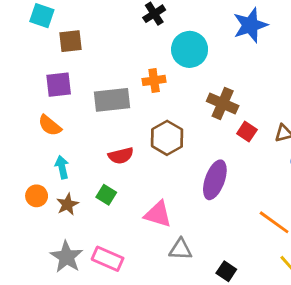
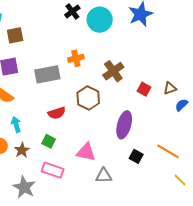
cyan circle: (190, 49) -> (100, 20), moved
brown cross: (223, 103) -> (113, 71), moved, turned 35
pink rectangle: (108, 259) -> (53, 170), moved
black square: (226, 271) -> (136, 156), moved

